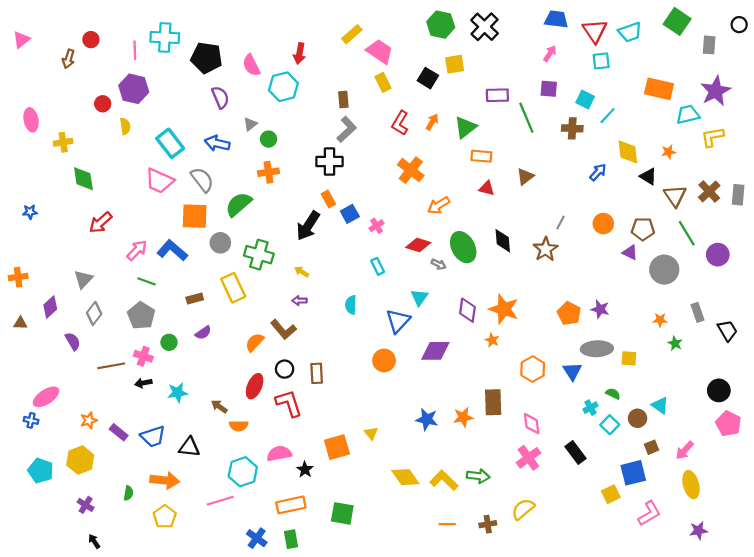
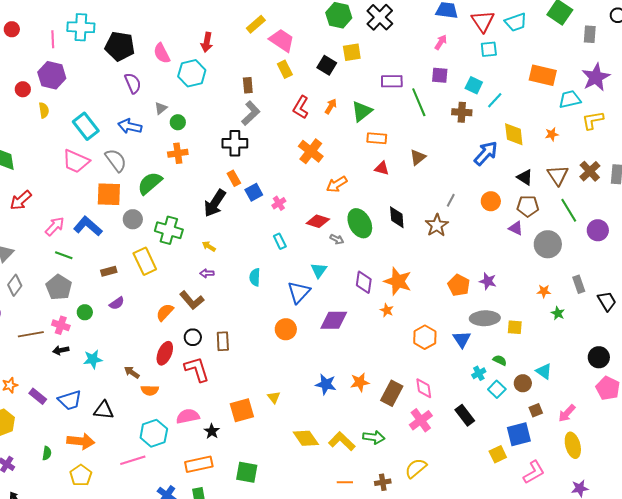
blue arrow: (598, 172) -> (486, 153), size x1.5
black triangle: (648, 177) -> (525, 177), moved
brown rectangle: (493, 402) -> (392, 393), moved, turned 30

